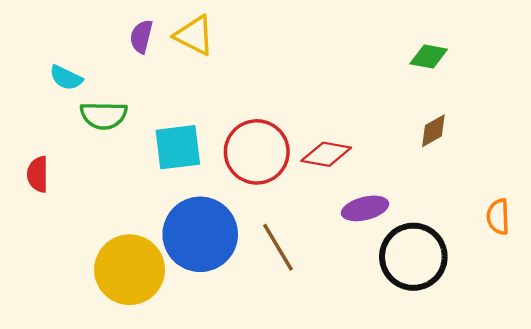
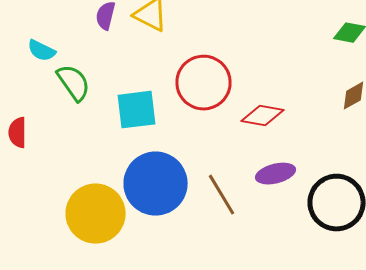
green semicircle: (104, 115) -> (74, 83), turned -126
red circle: (257, 152) -> (204, 83), moved
purple ellipse: (365, 208) -> (276, 174), moved

